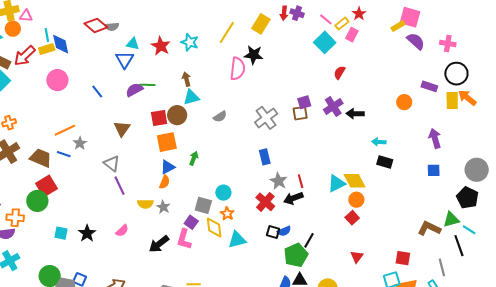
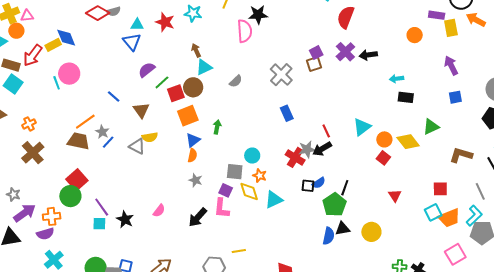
cyan line: (47, 35) -> (57, 83), moved
red semicircle: (339, 73) -> (346, 17), size x1.6
green line: (147, 85) -> (162, 82), moved, turned -35
blue line: (97, 91) -> (114, 97), moved
yellow rectangle: (452, 101) -> (451, 28), moved
blue line: (64, 154) -> (108, 142), moved, turned -56
brown trapezoid: (41, 158) -> (78, 141), moved
gray star: (279, 181) -> (307, 149), moved, turned -30
yellow diamond: (355, 181) -> (408, 142), moved
purple line: (119, 186) -> (102, 207), moved
yellow semicircle: (145, 204) -> (150, 137), moved
green triangle: (451, 220) -> (431, 127), moved

